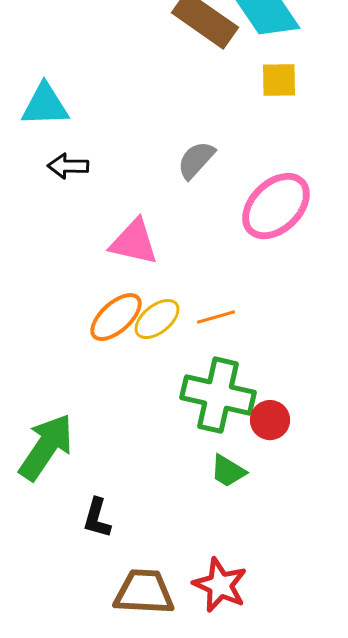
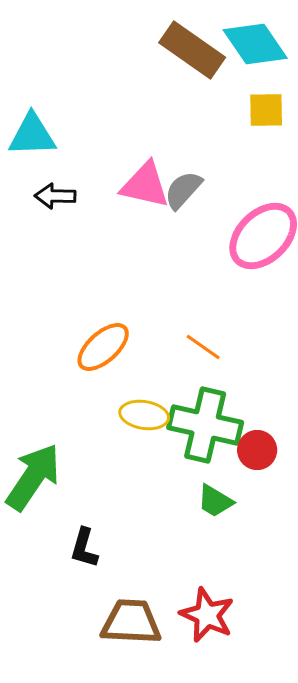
pink triangle: (134, 242) -> (145, 185), moved
orange line: (216, 317) -> (203, 347), turned 51
yellow ellipse: (157, 319) -> (144, 415), moved, turned 48

